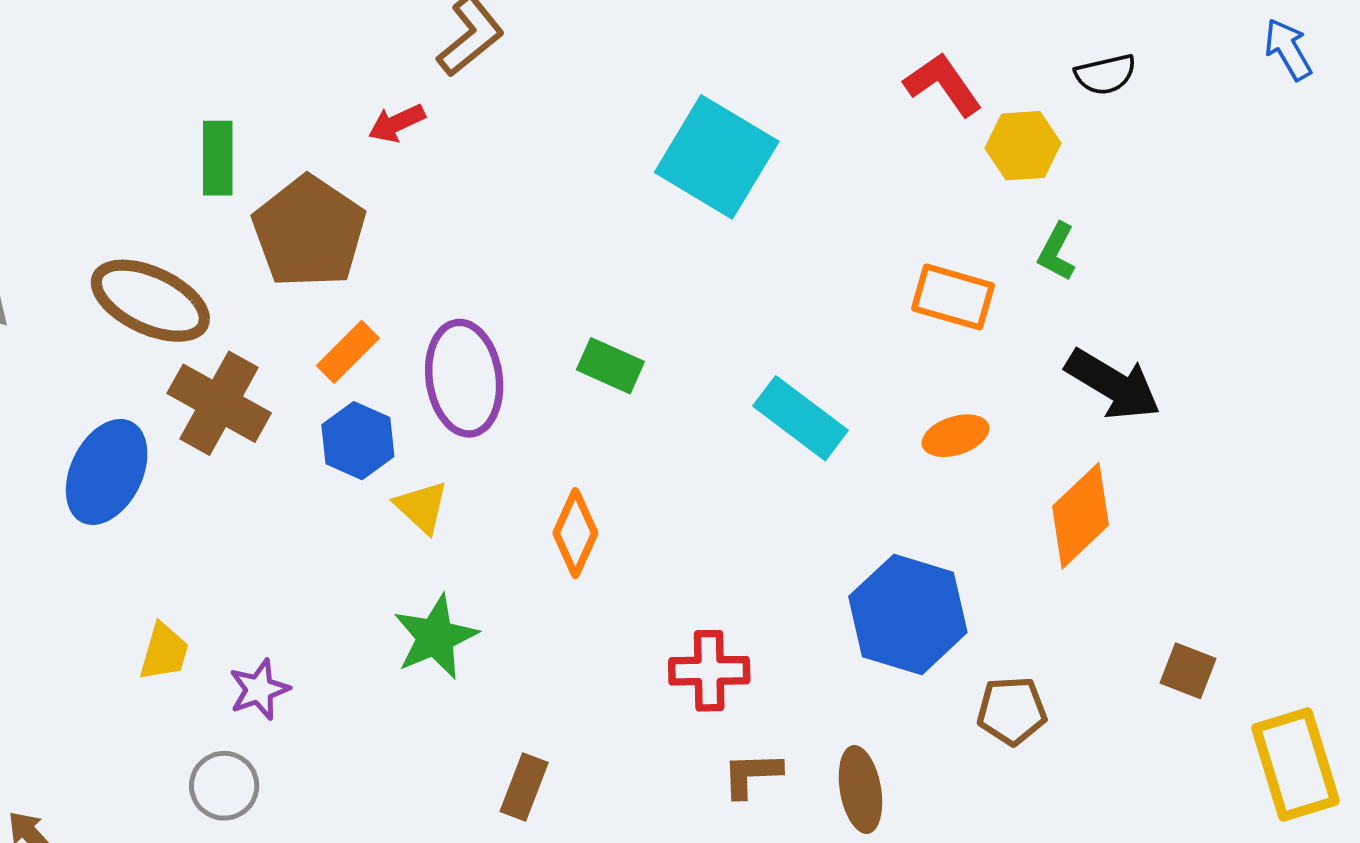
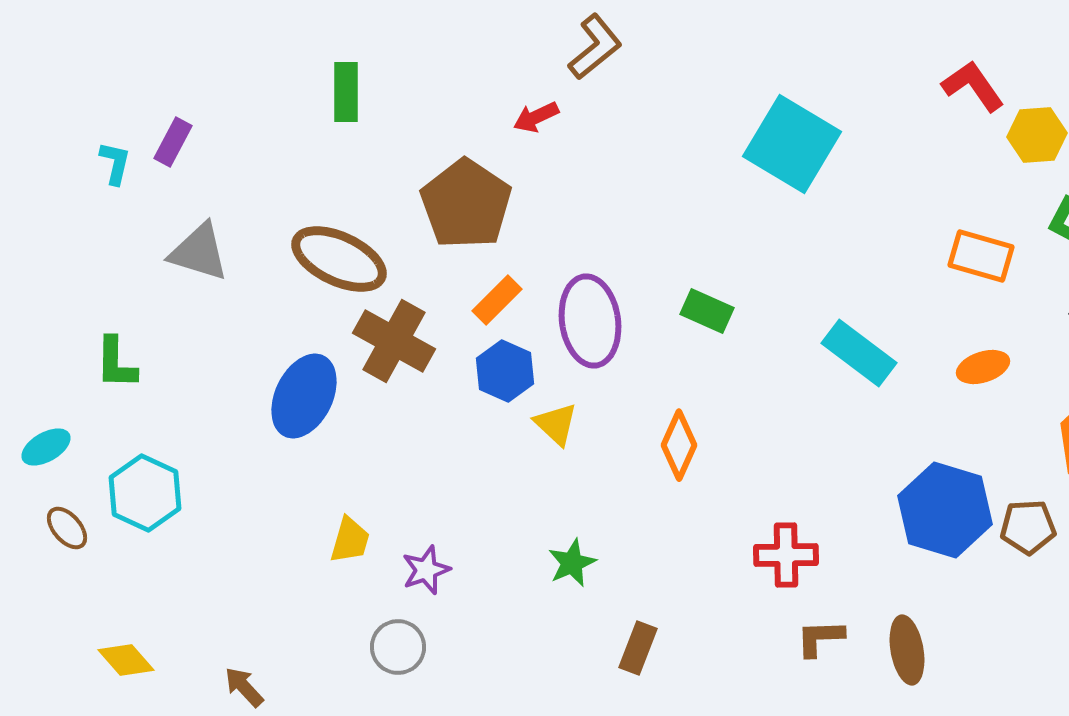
green rectangle: (218, 158) -> (346, 92), moved
green star: (435, 637) -> (572, 563), moved, size x0.7
brown pentagon: (1012, 711) -> (1028, 527), moved

